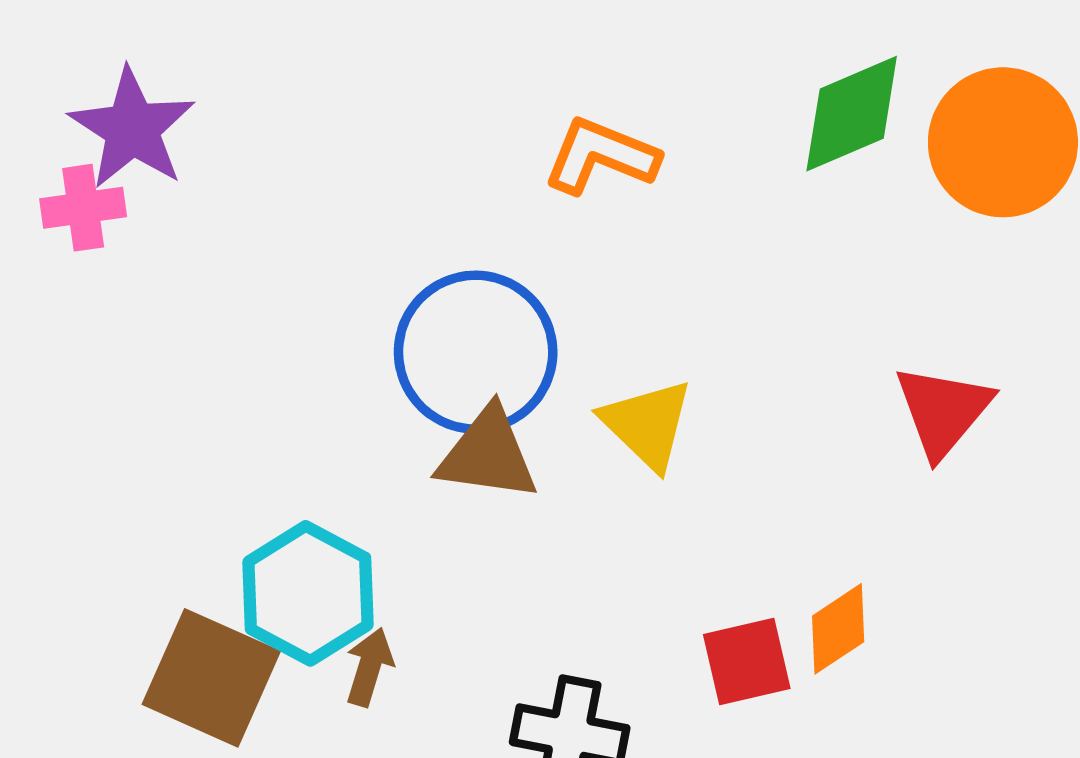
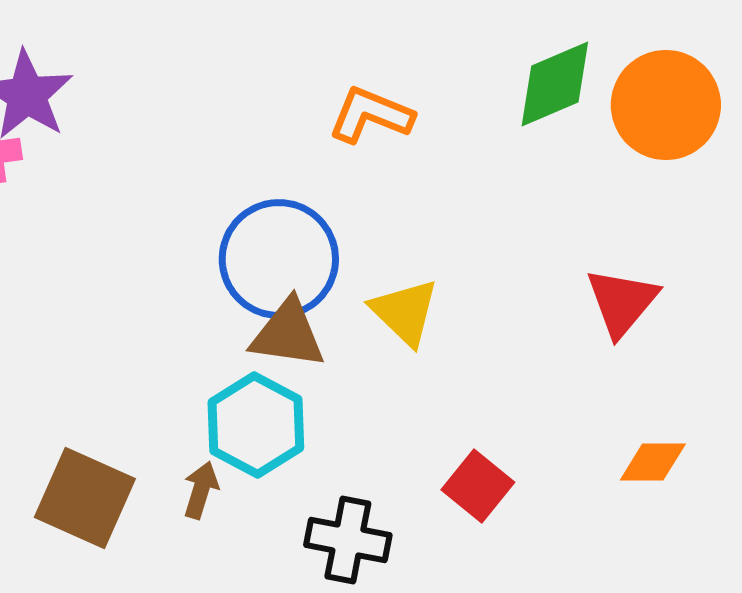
cyan hexagon: (308, 593) -> (256, 425), moved
orange diamond: (838, 629) -> (653, 462), moved, turned 34
red square: (747, 661) -> (478, 486), turned -38

